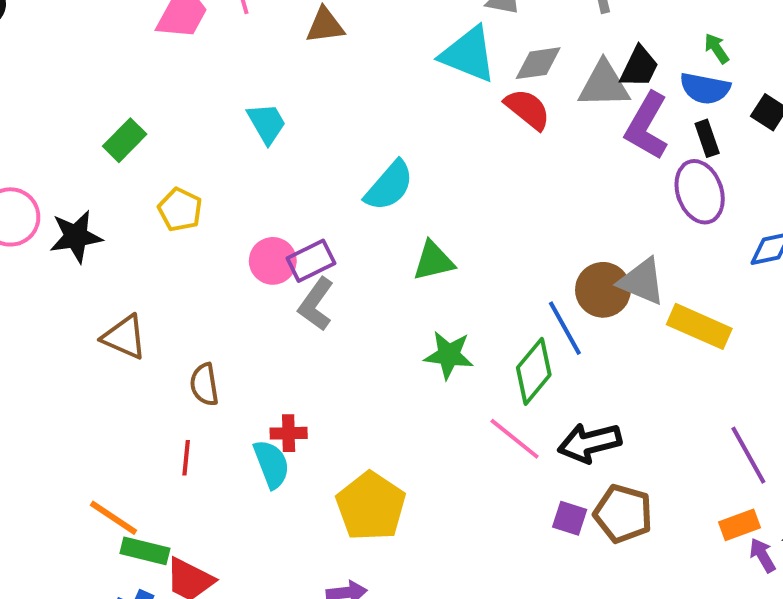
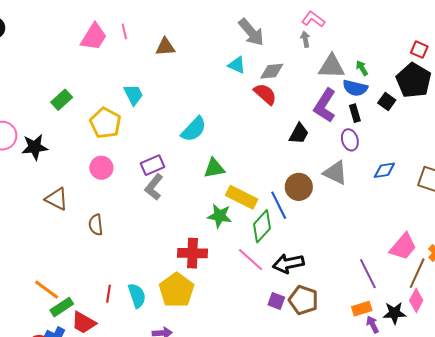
cyan triangle: (468, 54) -> (237, 65), size x0.6
black trapezoid: (639, 67) -> (299, 134), moved
gray triangle: (604, 85) -> (332, 66), moved
purple ellipse: (700, 192) -> (350, 140), size x0.7
yellow pentagon: (180, 210) -> (105, 123), moved, size x1.4
pink circle: (273, 261) -> (101, 168), moved
gray triangle: (642, 282) -> (335, 173), moved
yellow rectangle: (699, 326) -> (242, 197), moved
red cross: (289, 433) -> (192, 253), moved, size x1.6
red line: (186, 458) -> (109, 294), moved
cyan semicircle: (272, 464) -> (137, 296), moved
green rectangle: (145, 551) -> (62, 307), turned -50

